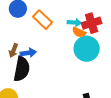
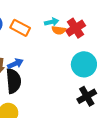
red cross: (92, 23) -> (76, 28), moved
cyan circle: (87, 49) -> (84, 64), moved

